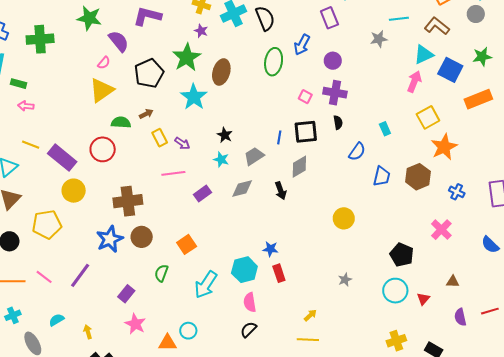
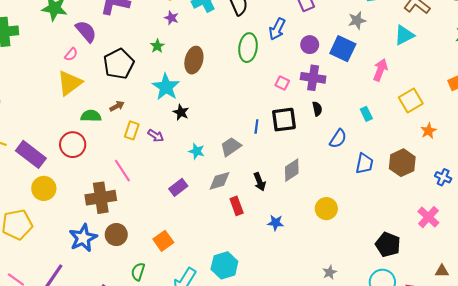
green star: (187, 57) -> (157, 46), size x0.5
blue square: (450, 70) -> (343, 49), moved
pink arrow: (414, 82) -> (380, 70), moved
black star: (225, 135) -> (181, 112), moved
yellow rectangle: (160, 138) -> (132, 130), turned 48
orange star: (444, 147) -> (428, 131), size x0.6
gray diamond: (299, 167) -> (292, 170), moved
pink line: (173, 173) -> (122, 171), moved, turned 65
blue star: (270, 249) -> (276, 223), moved
red rectangle: (279, 273) -> (237, 206), moved

